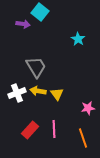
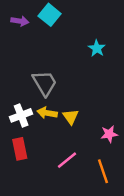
purple arrow: (23, 24) -> (20, 21), moved
pink line: (54, 129) -> (67, 160), turned 54
red rectangle: (30, 130) -> (20, 149), moved, turned -54

